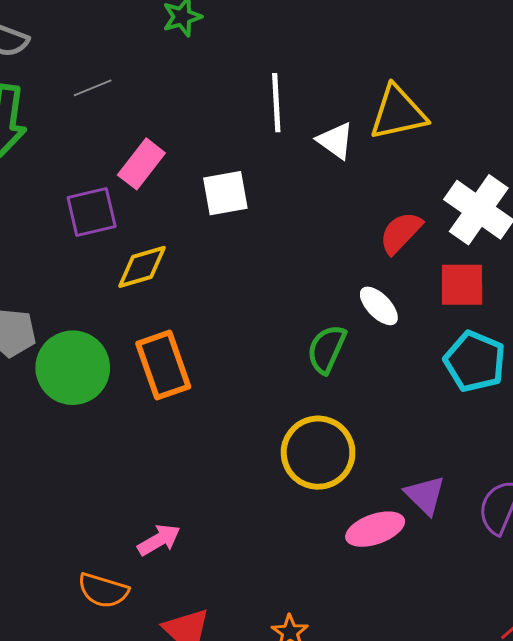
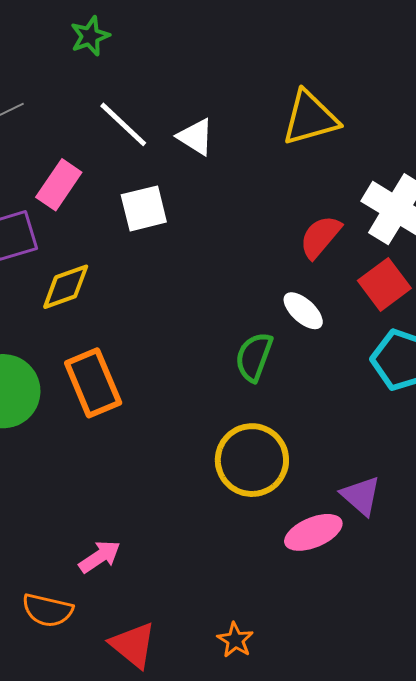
white line: (276, 103) -> (123, 124), moved, turned -40
white triangle: (335, 141) -> (196, 137), moved
red square: (462, 285) -> (384, 284), turned -33

